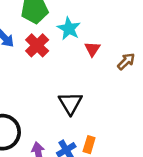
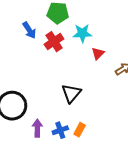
cyan star: (69, 29) -> (82, 33), turned 30

